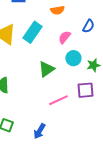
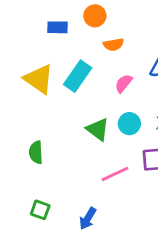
cyan circle: (73, 58) -> (129, 124), moved
green triangle: (46, 69) -> (98, 129), turned -48

